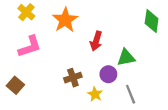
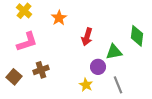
orange star: (65, 20) -> (59, 18), size x0.7
green diamond: (152, 21) -> (137, 36), moved
brown cross: (73, 78) -> (41, 70), moved

